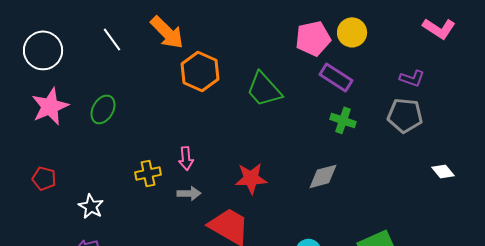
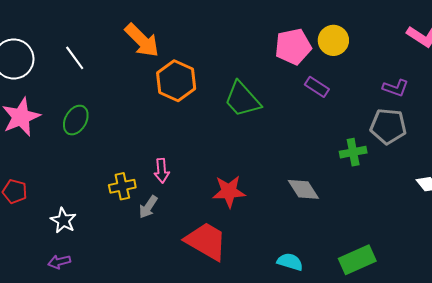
white line: (112, 39) -> (75, 58), moved
purple rectangle: (336, 77) -> (317, 87), size x0.7
green cross: (343, 120) -> (353, 152), moved, turned -30
gray diamond: (323, 176) -> (303, 189), turned 72
gray arrow: (189, 193) -> (148, 207), moved, turned 125

